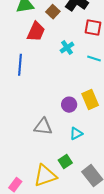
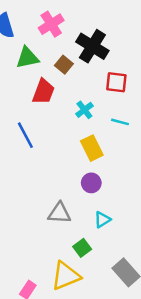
blue line: (20, 65) -> (25, 135), turned -30
yellow rectangle: (90, 100) -> (92, 148), moved
green square: (65, 162) -> (82, 248), moved

